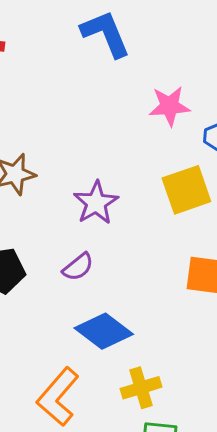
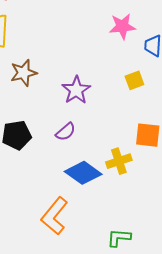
yellow square: (186, 190) -> (134, 80), size x0.6
yellow cross: (141, 388) -> (119, 161), moved

